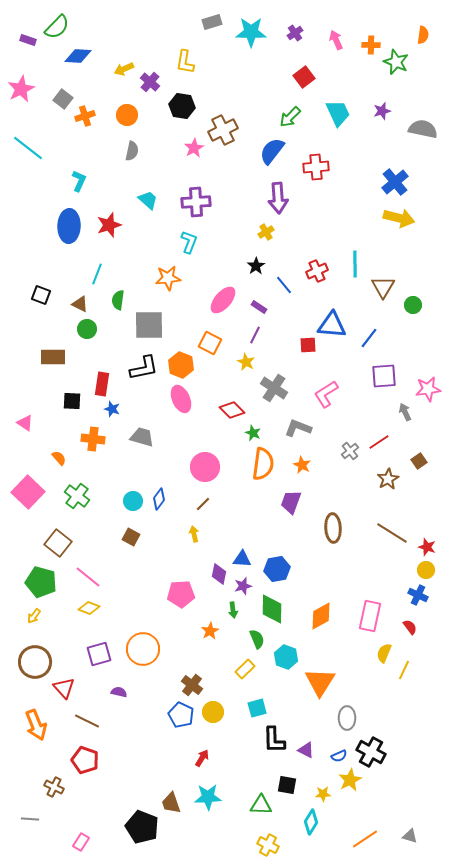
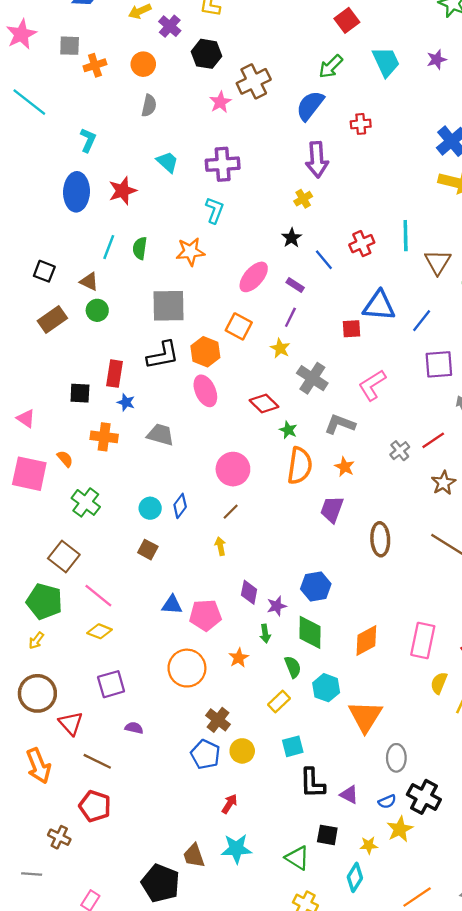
gray square: (63, 99) -> (70, 46), turned -36
red cross: (316, 167) -> (361, 124), size x0.7
green semicircle: (118, 300) -> (140, 248), moved
brown rectangle: (53, 357) -> (52, 320), moved, turned -35
pink square: (28, 492) -> (29, 474), moved, turned -32
blue triangle: (242, 559) -> (172, 605), moved
orange circle: (143, 649) -> (187, 668), moved
green triangle: (261, 805) -> (297, 858), turned 30

